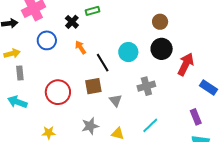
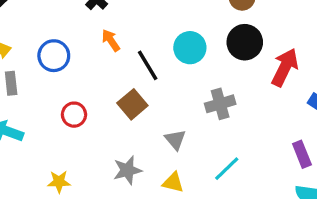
blue circle: (47, 40) -> (54, 56), moved
brown square: (93, 86) -> (132, 104), turned -30
red circle: (58, 92) -> (74, 115), size x0.6
gray triangle: (116, 100) -> (175, 140), moved

